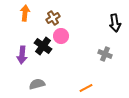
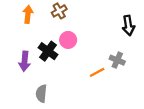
brown cross: (53, 18) -> (59, 11), moved
gray semicircle: (37, 84) -> (41, 94), turned -70
orange line: (86, 88) -> (97, 72), moved

